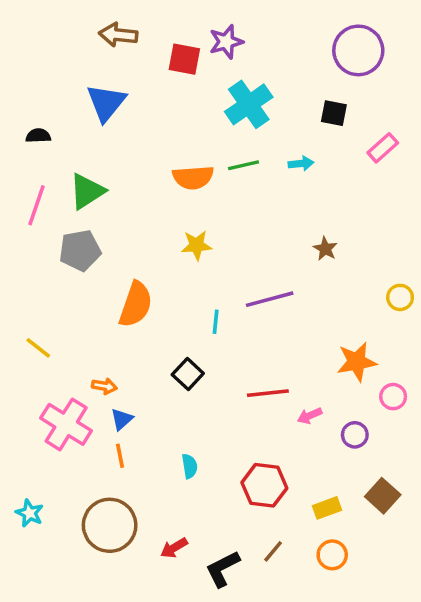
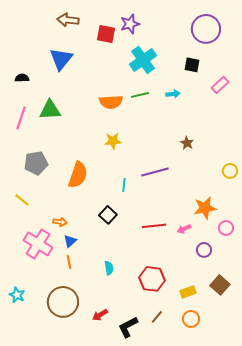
green triangle: (87, 191) -> (50, 110), turned 30
gray pentagon: (80, 250) -> (36, 163), moved
pink arrow: (310, 416) -> (184, 229), moved

